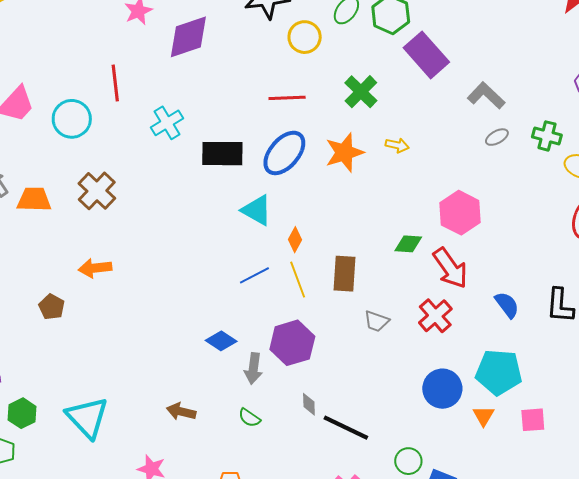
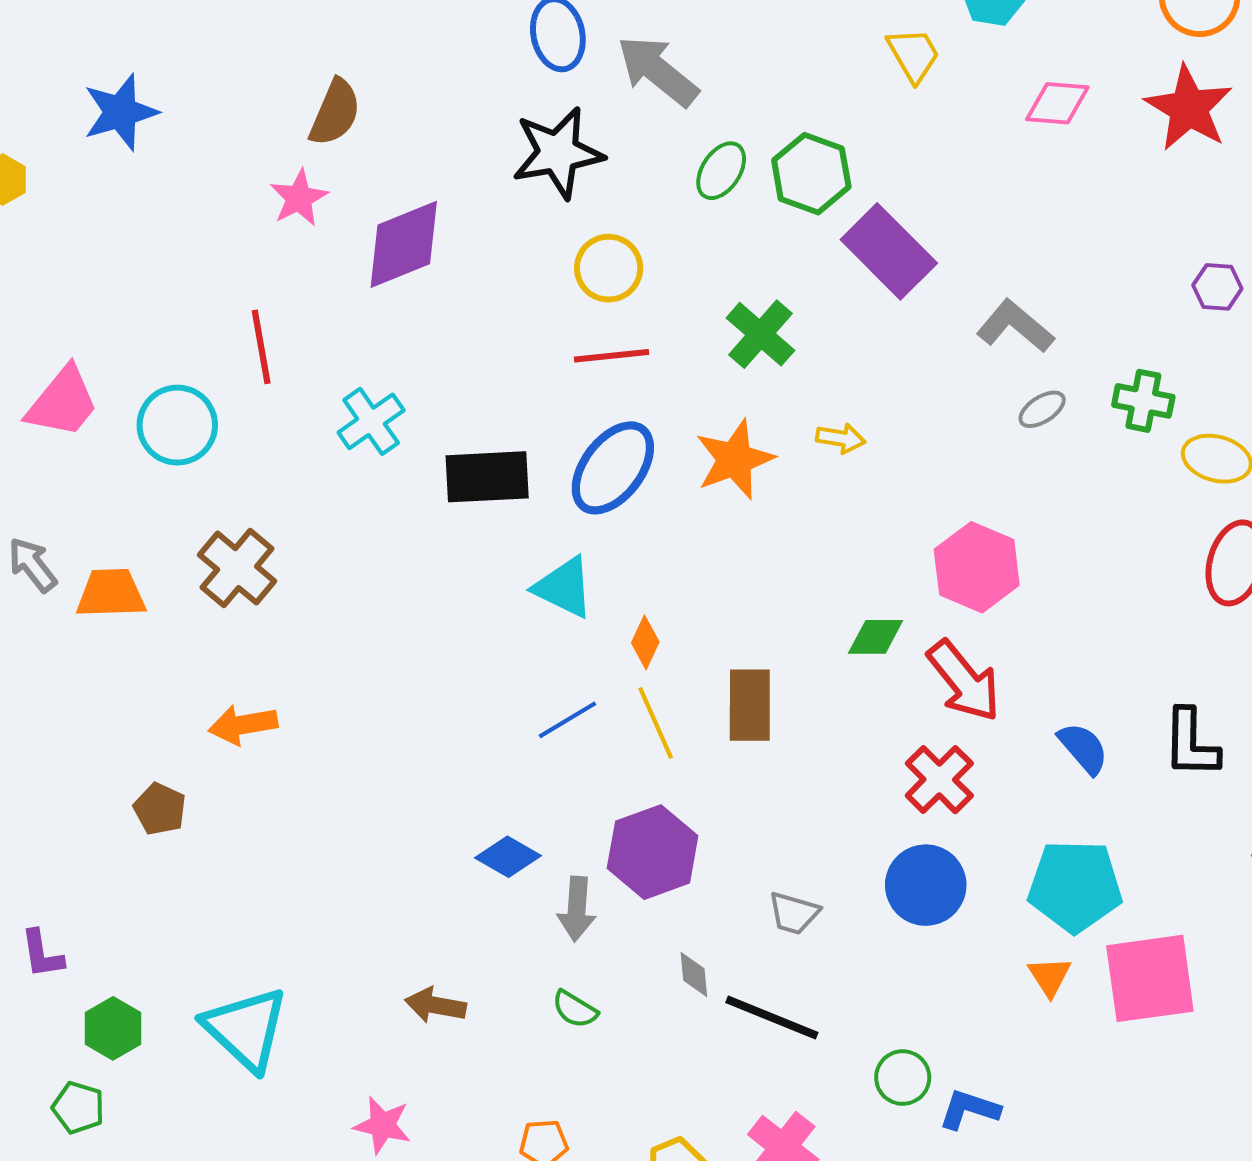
yellow circle: (305, 37) -> (609, 268), moved
gray trapezoid: (377, 321) -> (794, 913), moved
blue circle: (442, 389) -> (926, 885), moved
pink square: (533, 420) -> (1150, 978), size x1.8

